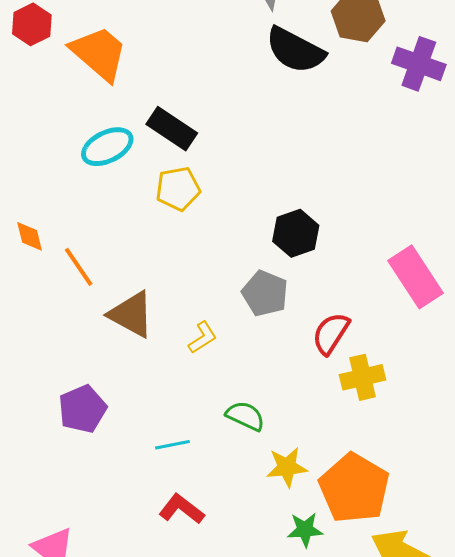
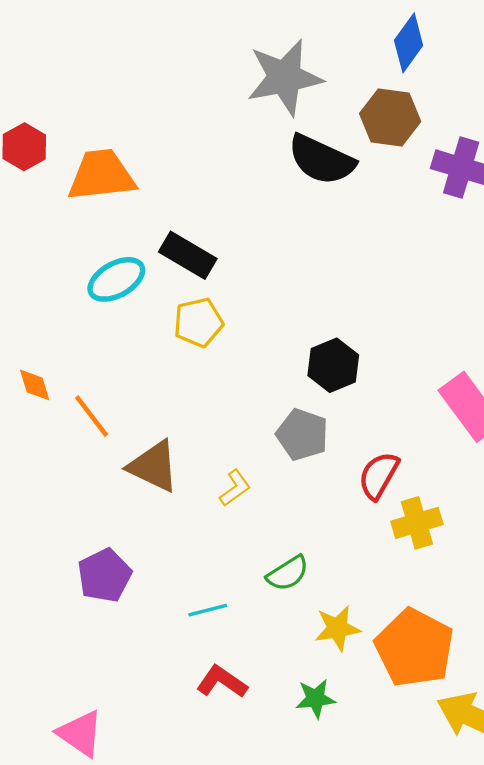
orange trapezoid: (99, 53) -> (101, 175), turned -44
green semicircle: (245, 416) -> (288, 573), turned 126
green star: (305, 530) -> (316, 699), moved

